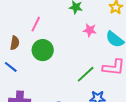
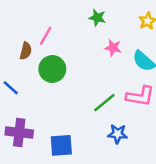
brown semicircle: (15, 43) -> (26, 51), moved

